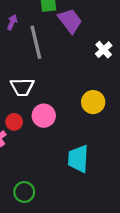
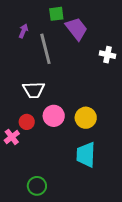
white cross: (104, 50) -> (107, 55), turned -35
yellow circle: (93, 102) -> (86, 118), moved

